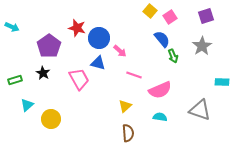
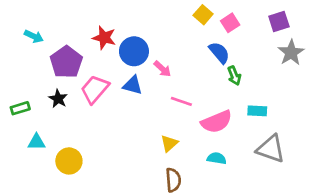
cyan arrow: (12, 27) -> (34, 36), moved
gray star: (202, 46) -> (291, 53), moved
pink trapezoid: (79, 79) -> (95, 89), moved, turned -110
cyan rectangle: (222, 82) -> (257, 111), moved
cyan triangle: (27, 105) -> (36, 142), turned 40

